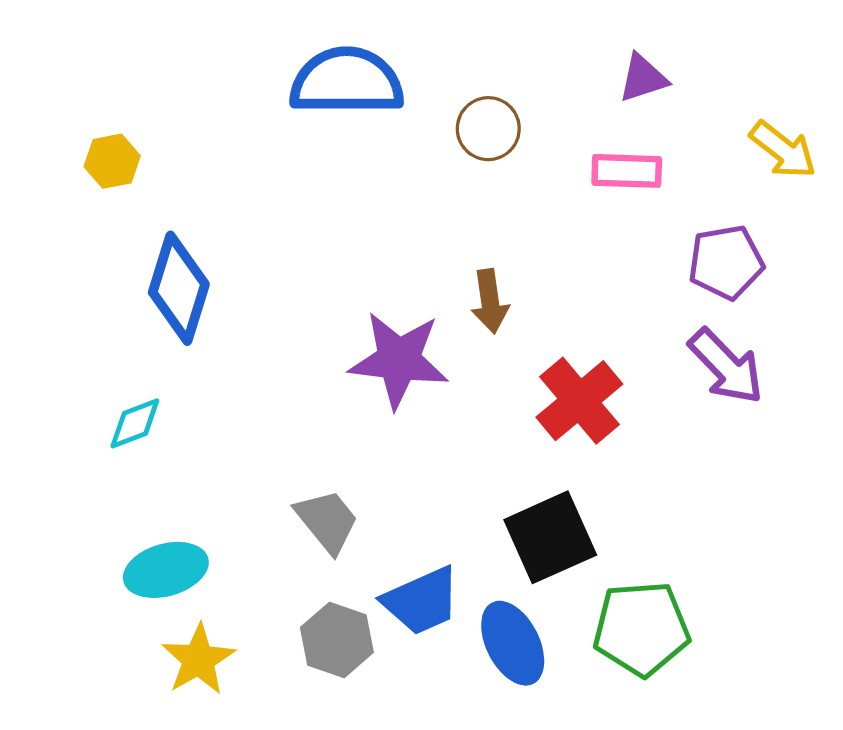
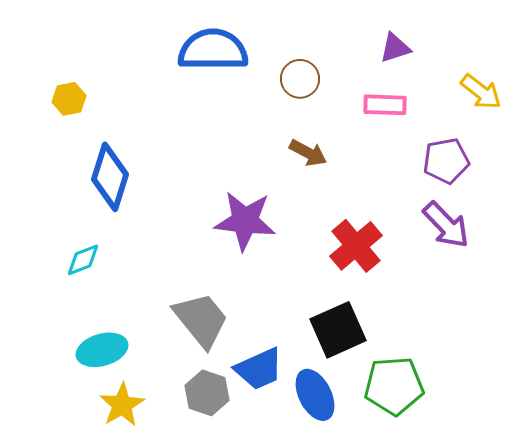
brown arrow: (490, 301) -> (308, 153), moved, turned -54
gray trapezoid: (327, 521) -> (201, 320), size x1.4

